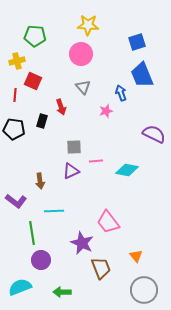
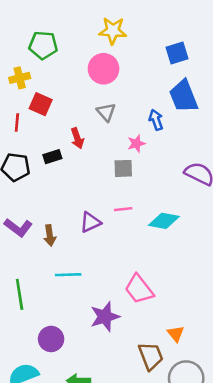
black rectangle: (42, 121) -> (52, 157), turned 56
gray square: (74, 147) -> (123, 168), moved
purple L-shape: (16, 201) -> (18, 227), moved
green line: (32, 233) -> (20, 294), moved
purple star: (82, 243) -> (105, 317), turned 30
brown trapezoid: (101, 268) -> (151, 356), moved

